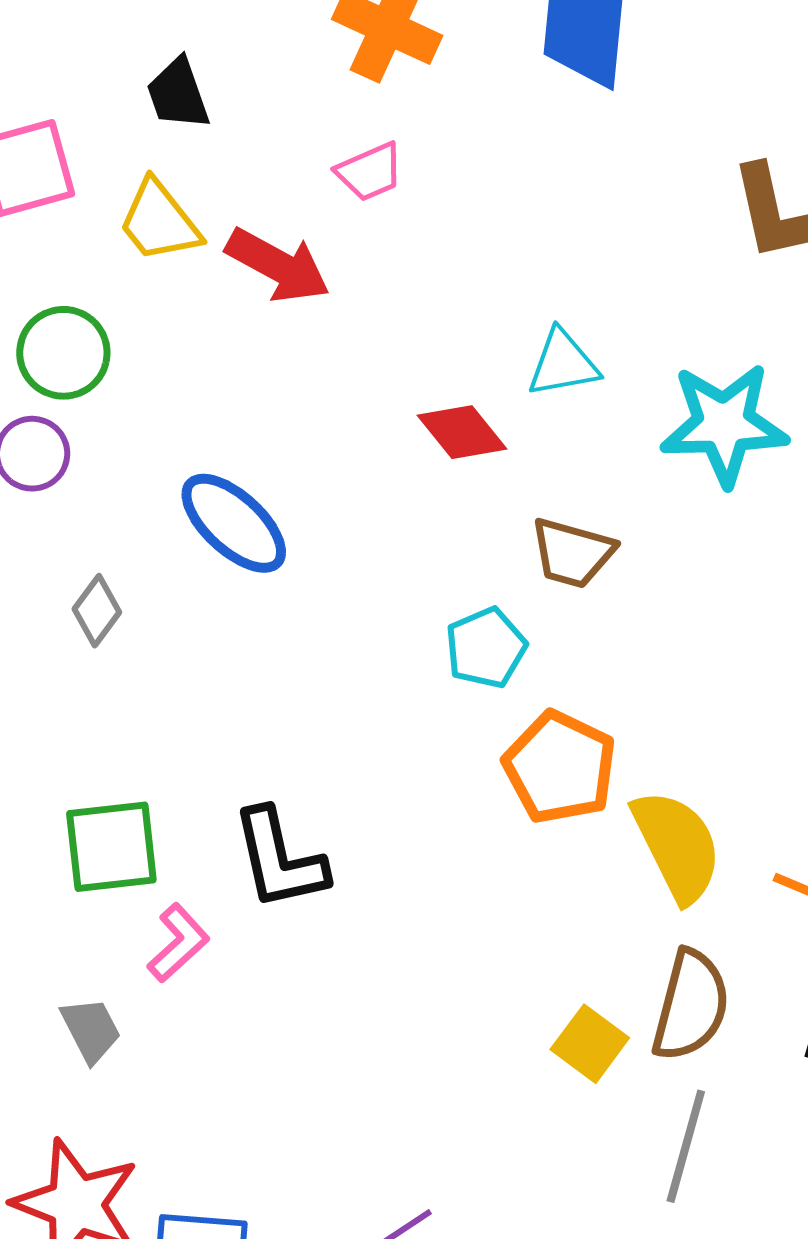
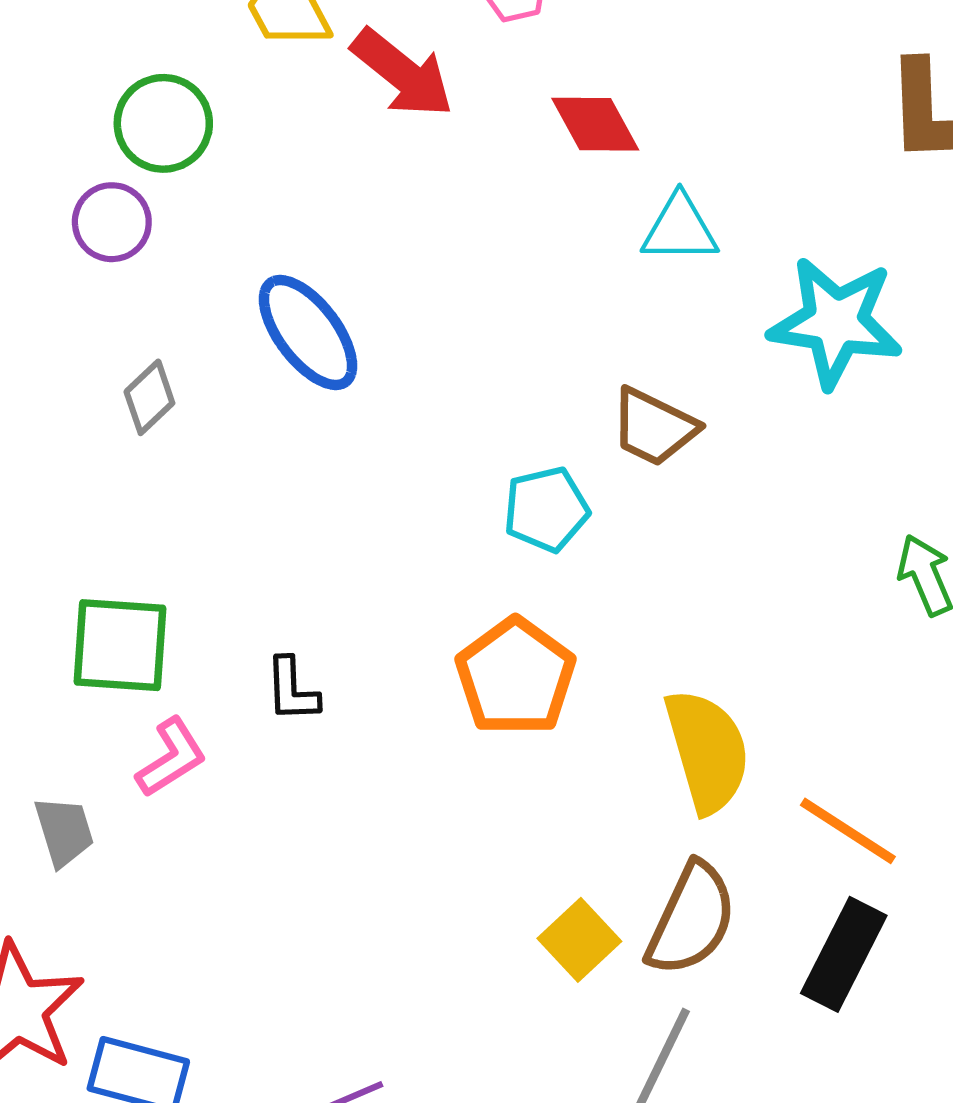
red diamond: (462, 432) -> (595, 124), moved
orange pentagon: (560, 767) -> (516, 677), moved
black L-shape: (279, 859) -> (292, 690), size x0.6

